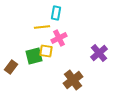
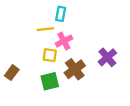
green square: (34, 56) -> (50, 81), moved
brown cross: (73, 80) -> (75, 69), moved

